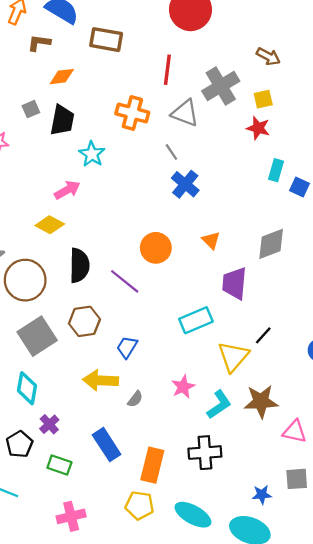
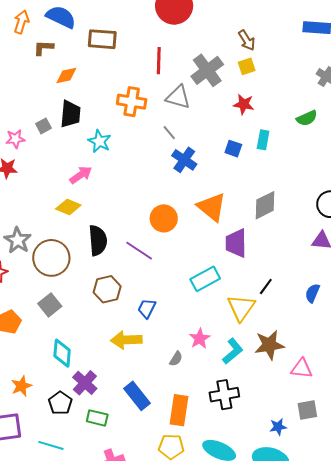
brown arrow: (268, 56) -> (247, 40), turned 35
yellow square: (263, 99) -> (247, 66), moved
gray square: (31, 109) -> (43, 126), moved
blue square: (299, 187) -> (233, 149), moved
orange triangle: (211, 240) -> (212, 207), size x1.8
gray square: (37, 336) -> (50, 305), moved, size x0.7
gray semicircle: (135, 399) -> (176, 359), moved
purple cross: (49, 424) -> (85, 383), size x1.4

